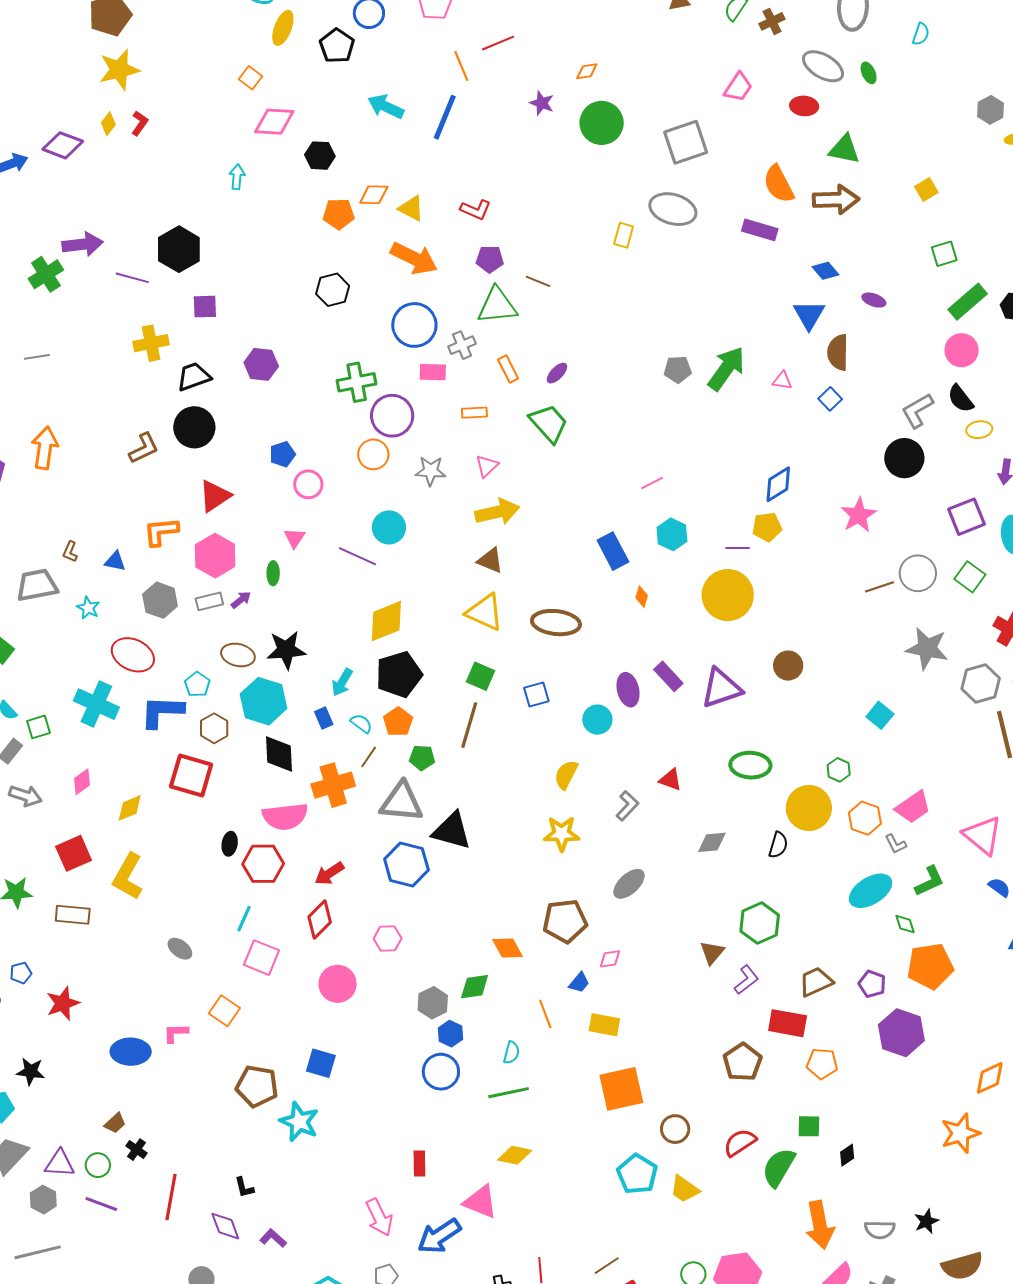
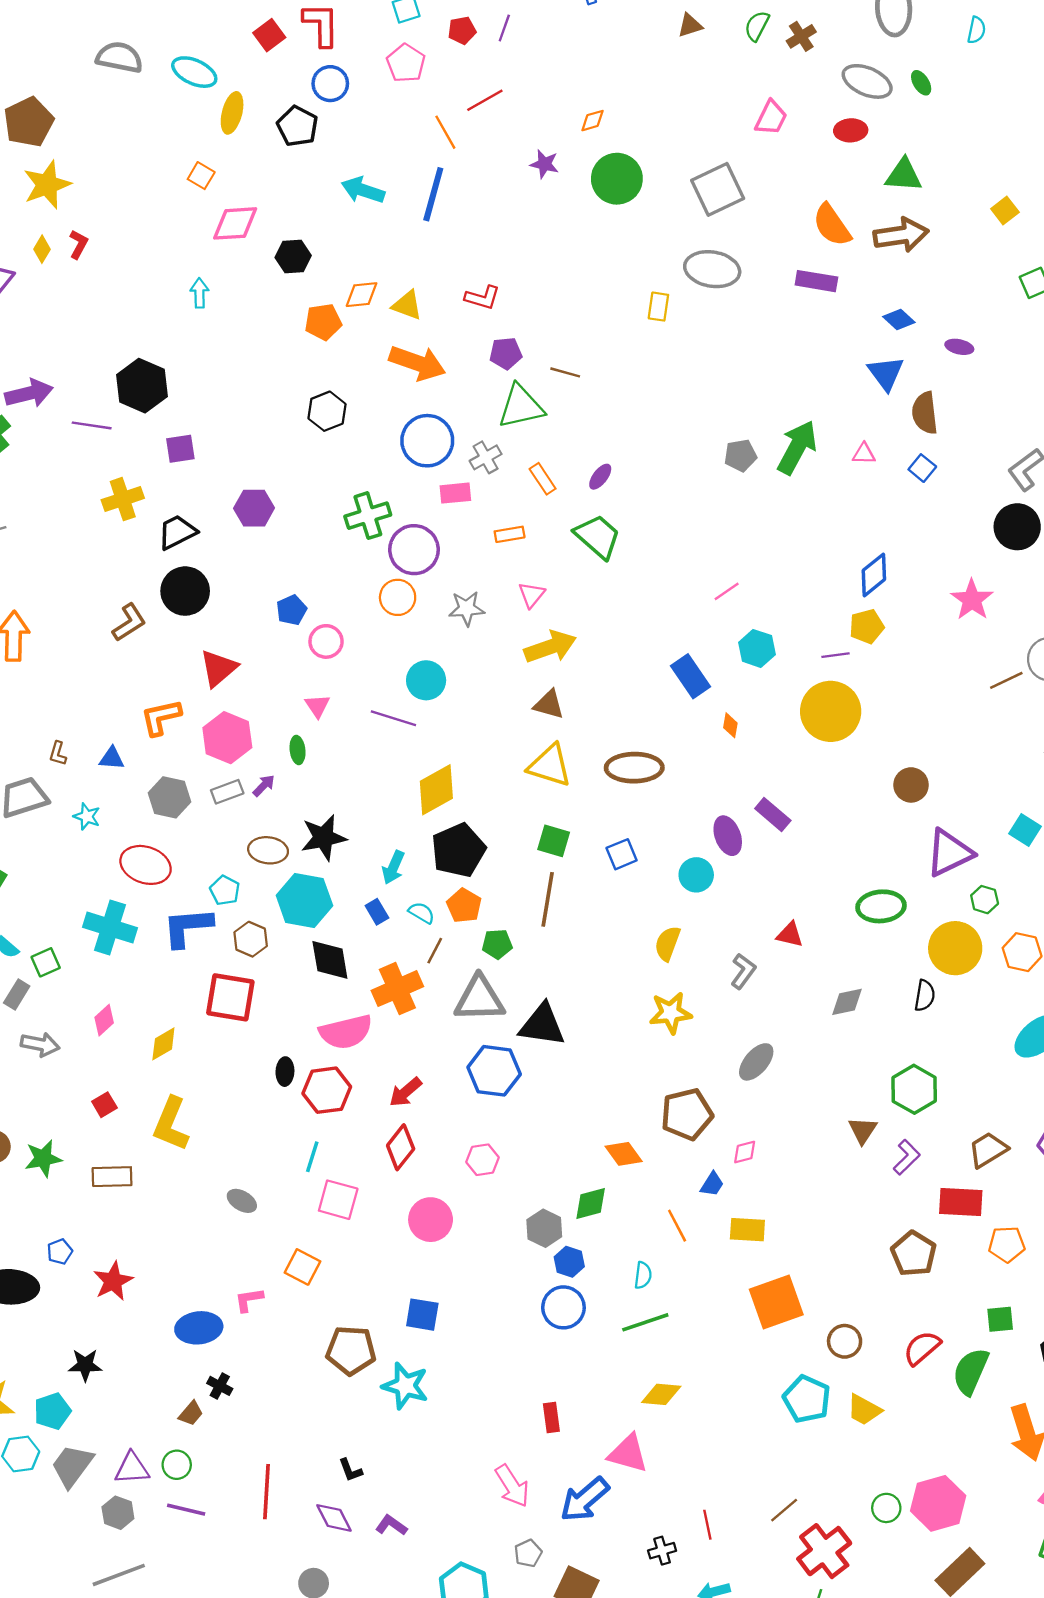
purple triangle: (721, 688) -> (949, 853), moved
red square: (74, 853) -> (104, 1105), size x0.6
black cross: (136, 1150) -> (220, 1386), moved

